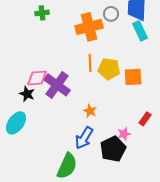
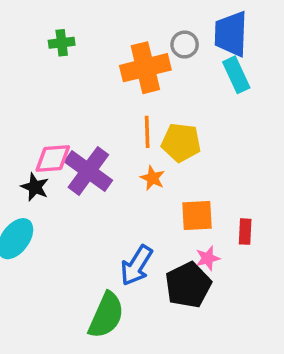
orange square: (133, 77) -> (197, 216), moved
orange star: (90, 111) -> (152, 178), moved
red rectangle: (145, 119) -> (245, 232), turned -32

